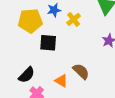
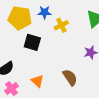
brown semicircle: (81, 71) -> (70, 77), moved

